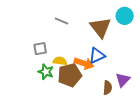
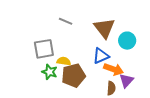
cyan circle: (125, 16) -> (127, 41), moved
gray square: (40, 49) -> (44, 49), size x1.5
orange arrow: (84, 63) -> (114, 69), moved

